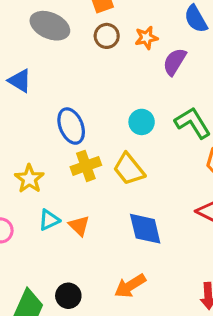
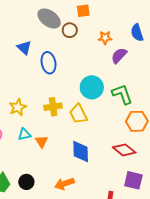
brown circle: (107, 36) -> (70, 30), moved
cyan circle: (142, 122) -> (92, 87), size x1.5
blue ellipse: (71, 126) -> (49, 63), moved

